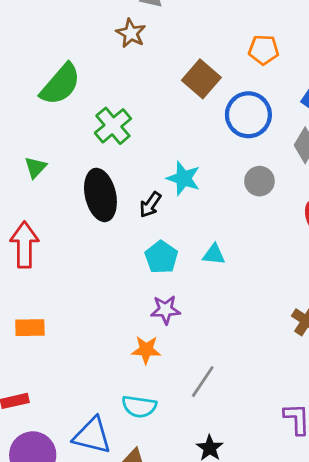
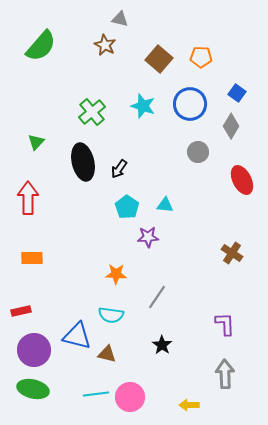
brown square: (201, 79) -> (159, 59), moved
green semicircle: (60, 84) -> (41, 46), moved
cyan star: (183, 178) -> (143, 106), moved
purple star: (165, 310) -> (148, 237), moved

